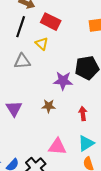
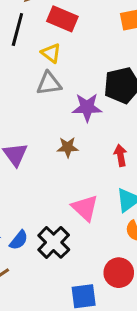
gray triangle: (22, 61) -> (49, 83), moved
pink triangle: (57, 147) -> (85, 208), turned 42

